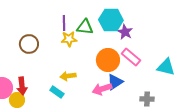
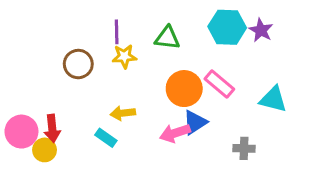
cyan hexagon: (111, 20) -> (227, 27), moved
green triangle: (85, 27) -> (167, 38), moved
purple star: (125, 32) -> (261, 30), moved
brown circle: (29, 44) -> (78, 64), moved

